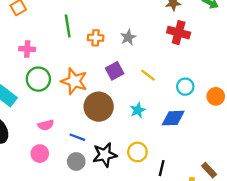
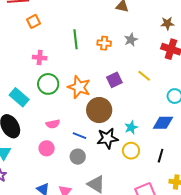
gray star: (128, 37) -> (131, 40), moved
orange cross: (96, 38) -> (104, 43), moved
yellow line: (148, 75) -> (144, 76), moved
cyan star: (138, 110) -> (131, 127), moved
black star: (105, 155) -> (107, 138), moved
black line: (162, 168) -> (161, 156), moved

